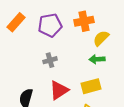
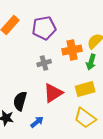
orange cross: (84, 21) -> (72, 50), moved
green arrow: (97, 59) -> (91, 62), turned -70

